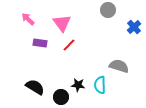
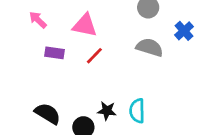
pink triangle: (62, 23) -> (85, 25), turned -42
gray semicircle: (119, 66) -> (150, 47), moved

